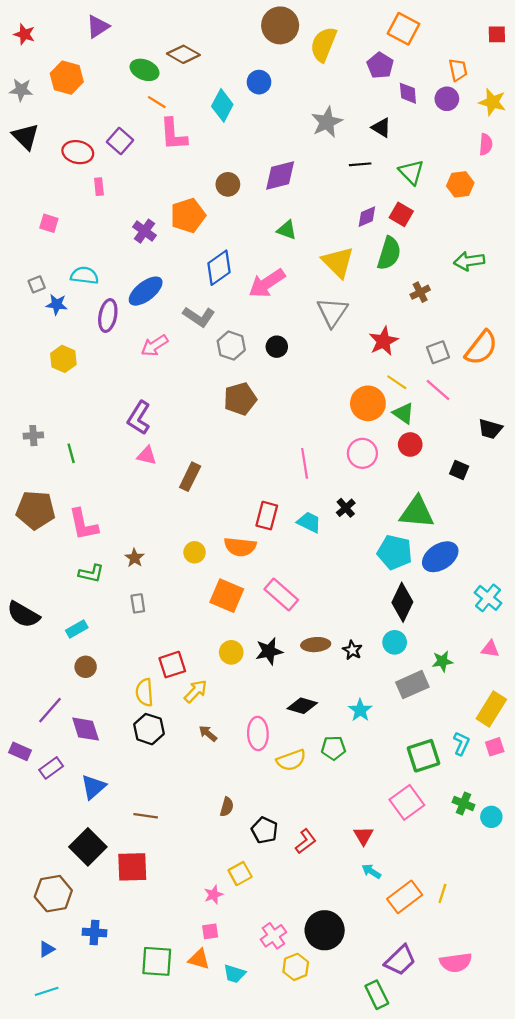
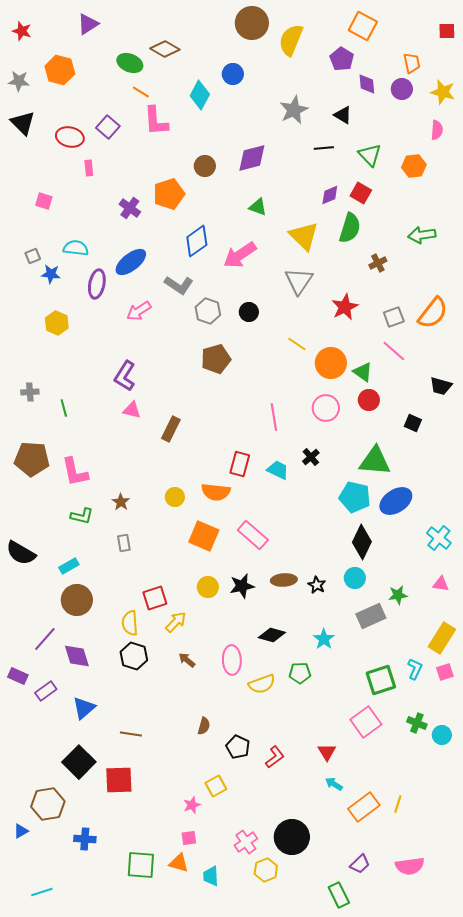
yellow line: (397, 382) -> (297, 344), moved
brown circle: (86, 667) -> (77, 600), size x1.6
blue triangle: (47, 949) -> (21, 831), moved
purple trapezoid: (400, 960) -> (360, 864), size x0.7
cyan trapezoid: (235, 974) -> (211, 876), turned 70

